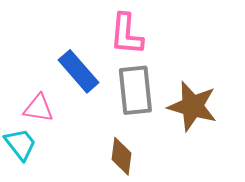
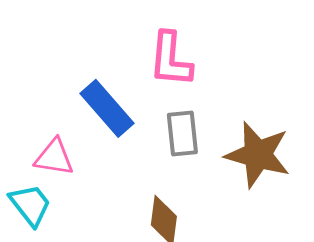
gray rectangle: (135, 90) -> (182, 133), size x0.7

